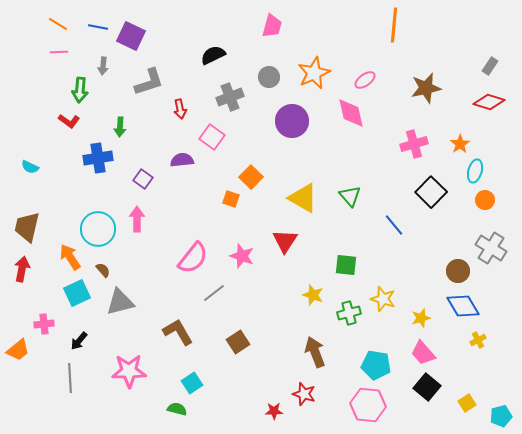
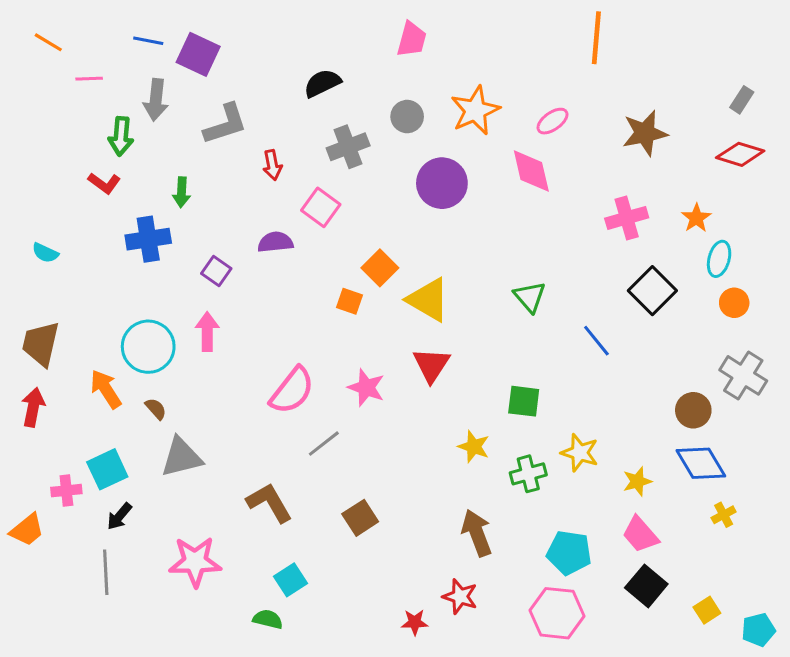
orange line: (58, 24) -> (48, 42), moved
gray arrow: (103, 66) -> (156, 100), size x1.5
yellow triangle: (303, 198) -> (428, 300), moved
cyan square: (77, 293) -> (107, 469), moved

